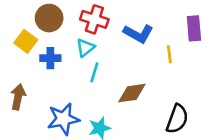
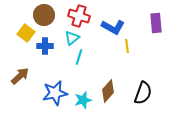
yellow line: (169, 54) -> (127, 46), moved
brown diamond: (132, 93) -> (108, 91), moved, turned -40
brown arrow: (18, 97) -> (20, 76), turned 36

